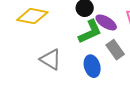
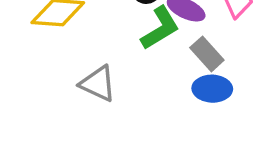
blue ellipse: (92, 66) -> (212, 89), moved, turned -65

